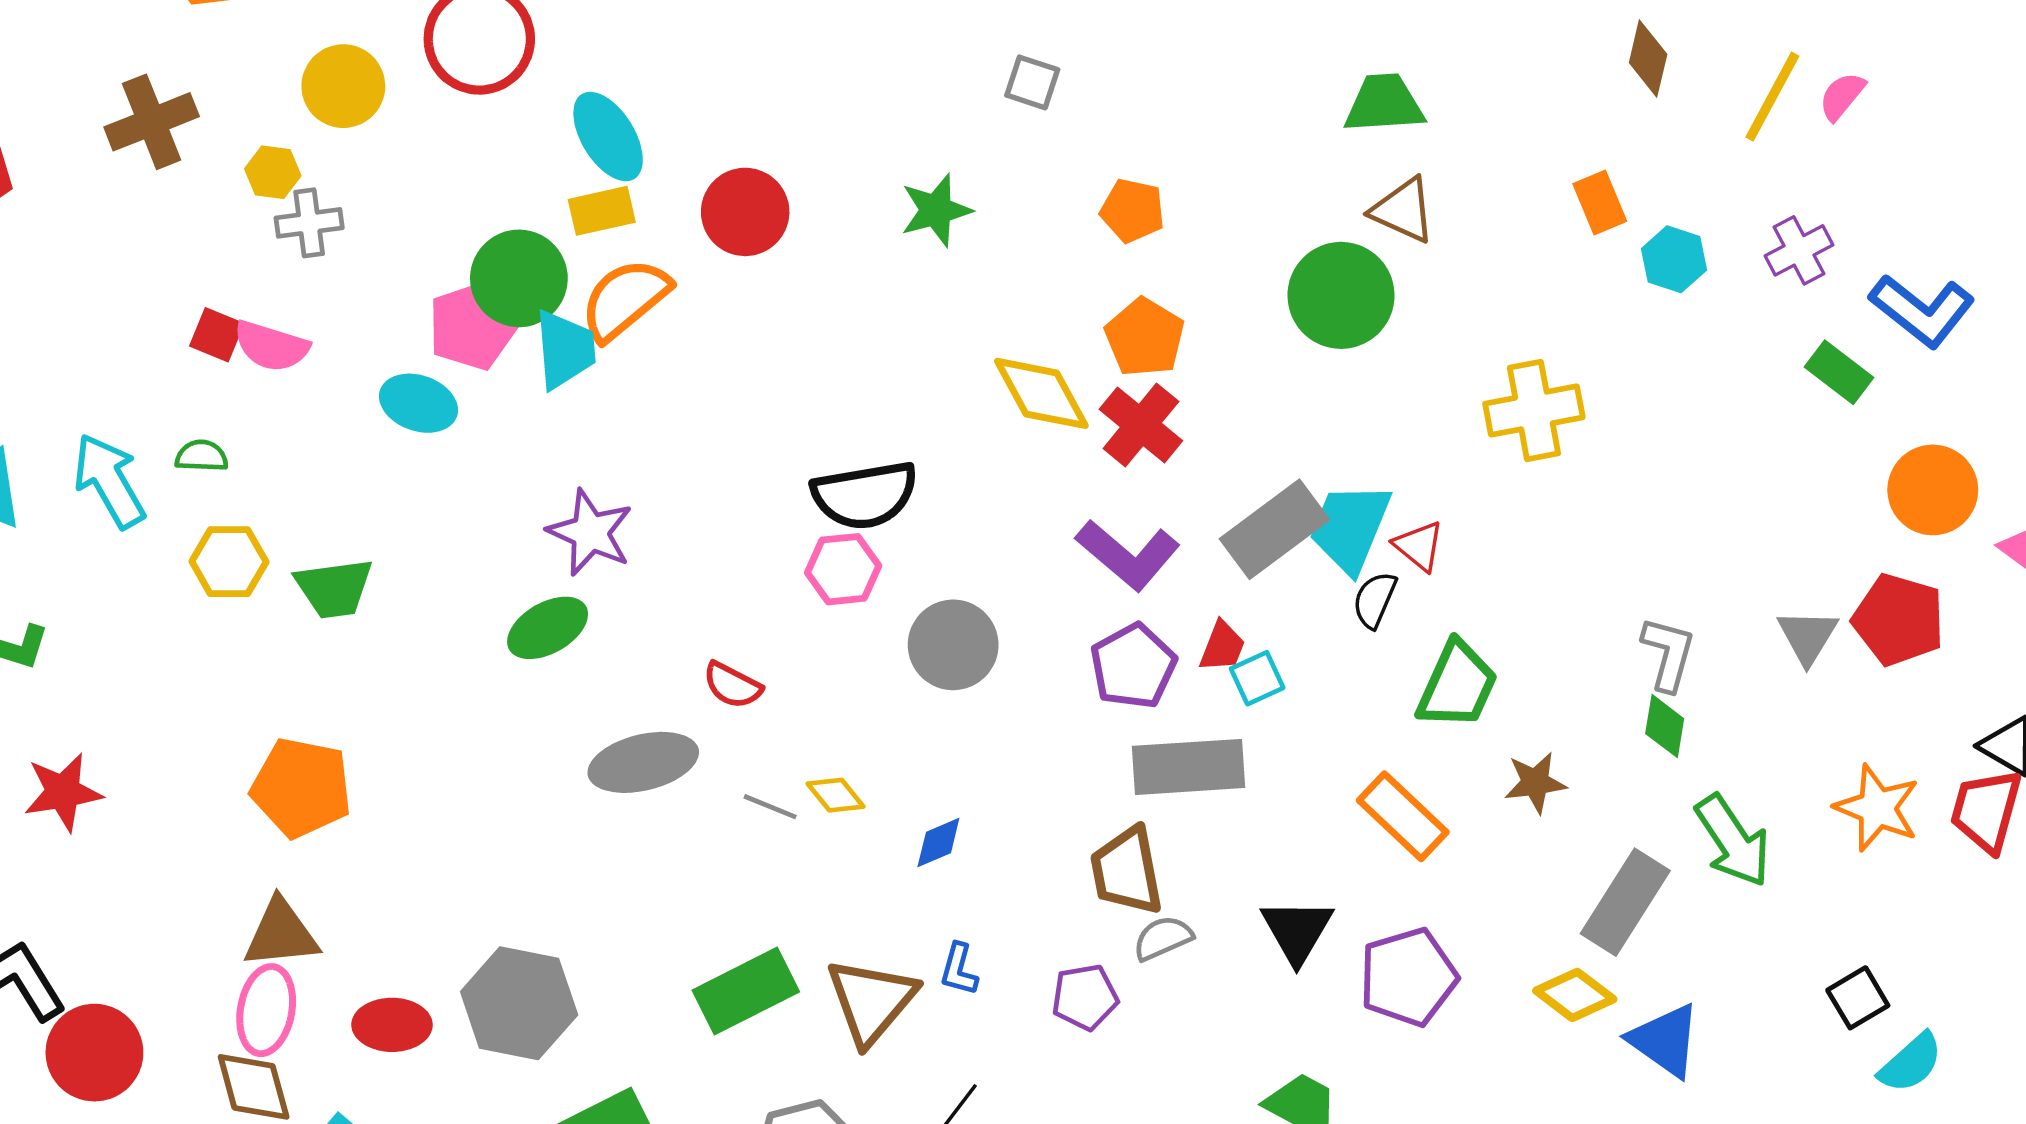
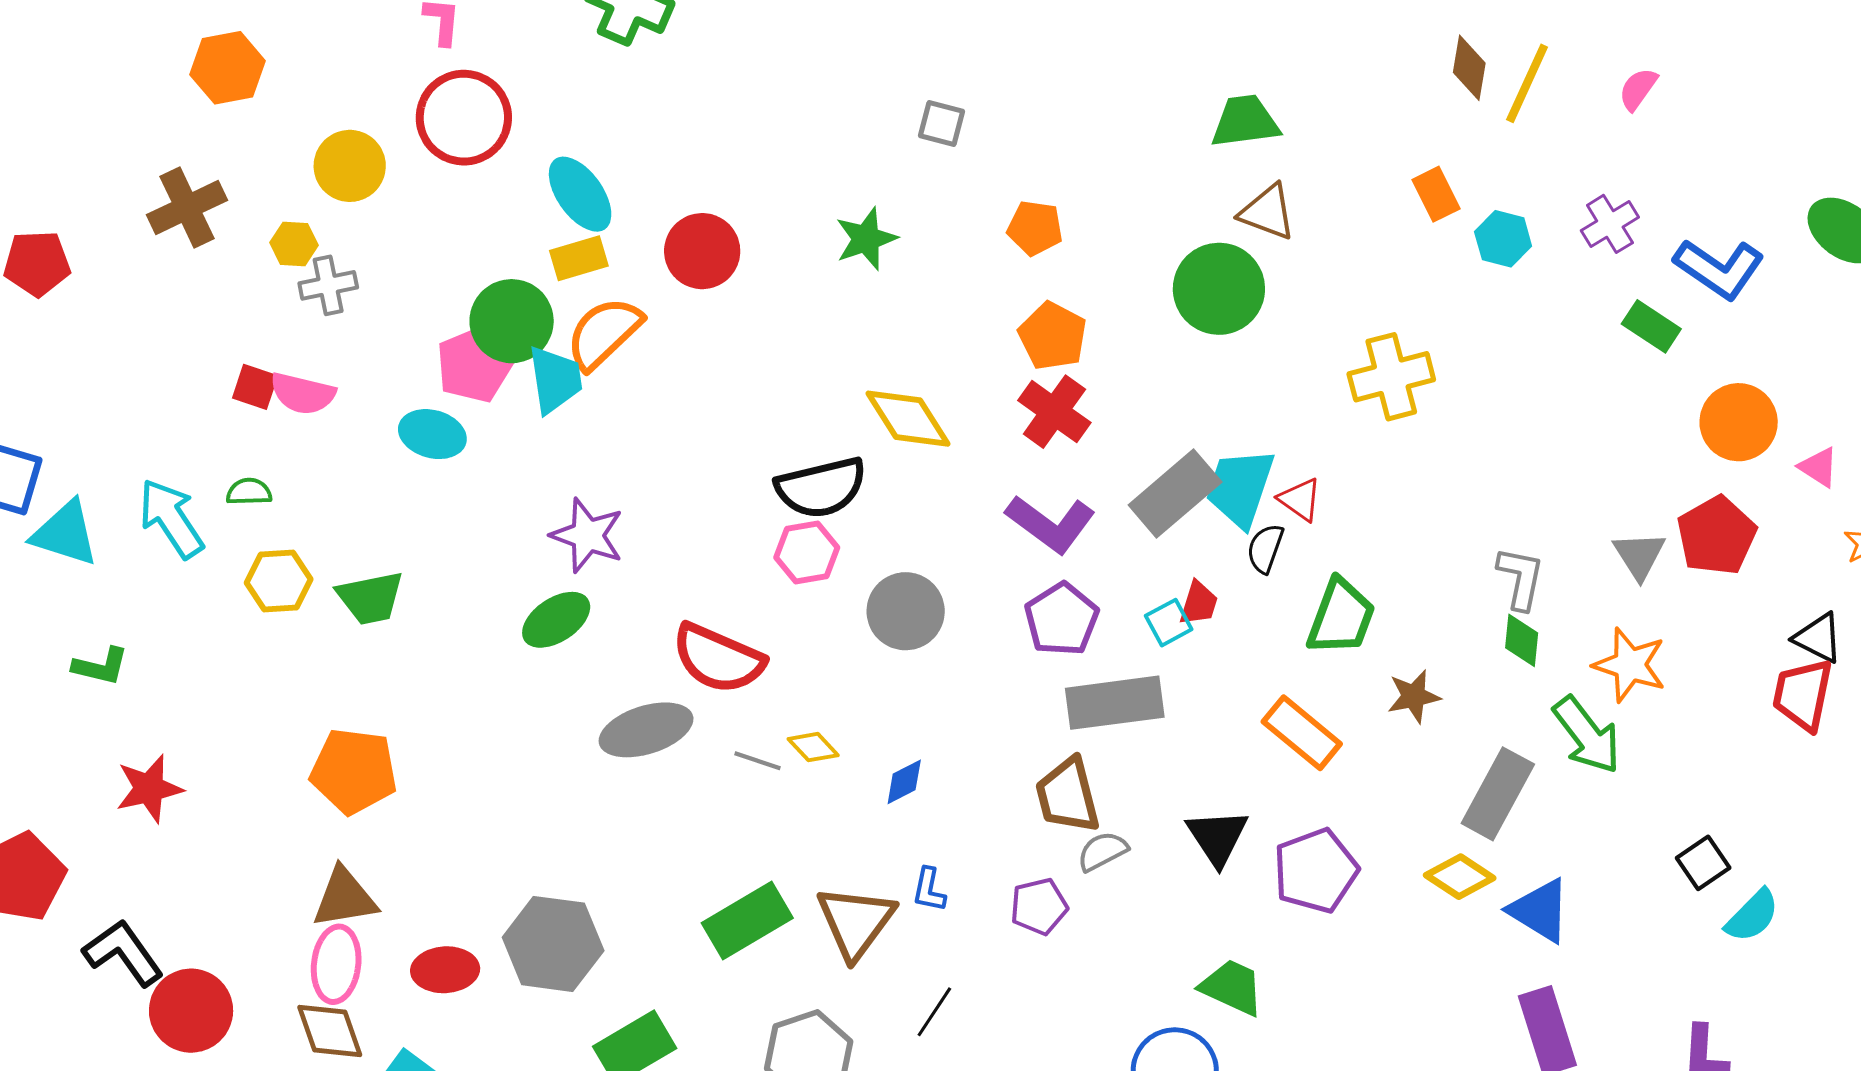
yellow line: (1772, 97) -> (1527, 83), moved
yellow diamond: (1041, 393) -> (908, 419), moved
red pentagon: (1899, 620) -> (1717, 536), turned 30
red trapezoid: (1222, 647) -> (1199, 603), moved
red semicircle: (732, 685) -> (718, 658), size x1.8
orange star: (1877, 808) -> (1630, 665), moved

